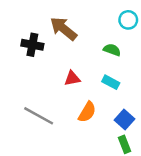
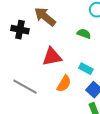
red triangle: (72, 78) -> (52, 57), size x1.5
cyan rectangle: (111, 82) -> (86, 69), moved

